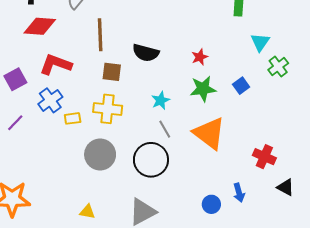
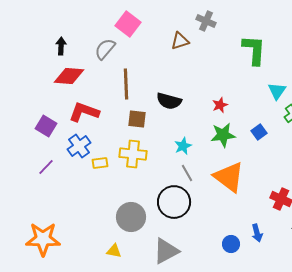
purple square: (15, 79) -> (46, 126), turned -30
gray circle: (100, 154) -> (131, 217), moved

